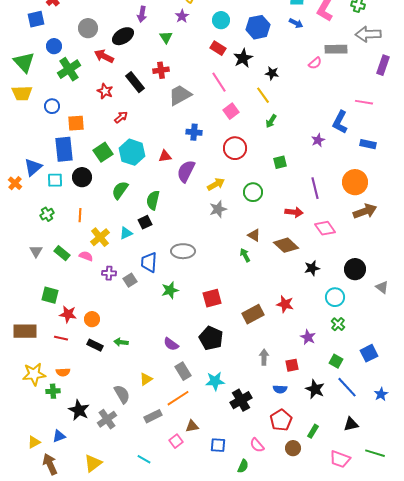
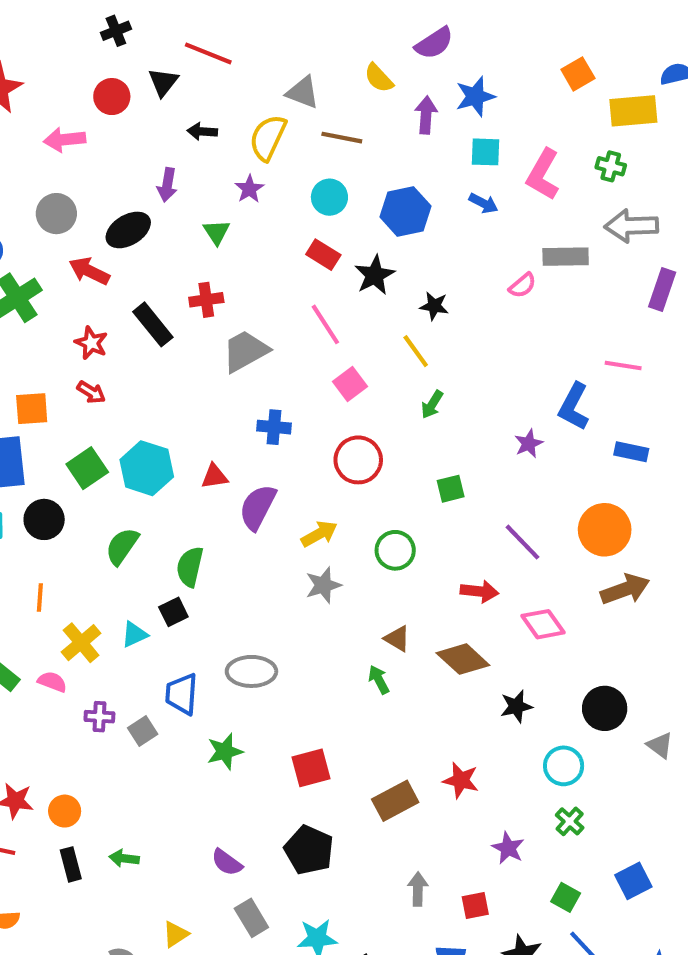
red arrow: (121, 117) -> (91, 392), moved, turned 72
purple line: (315, 188) -> (522, 542), turned -30
black rectangle: (95, 345) -> (71, 864), turned 49

